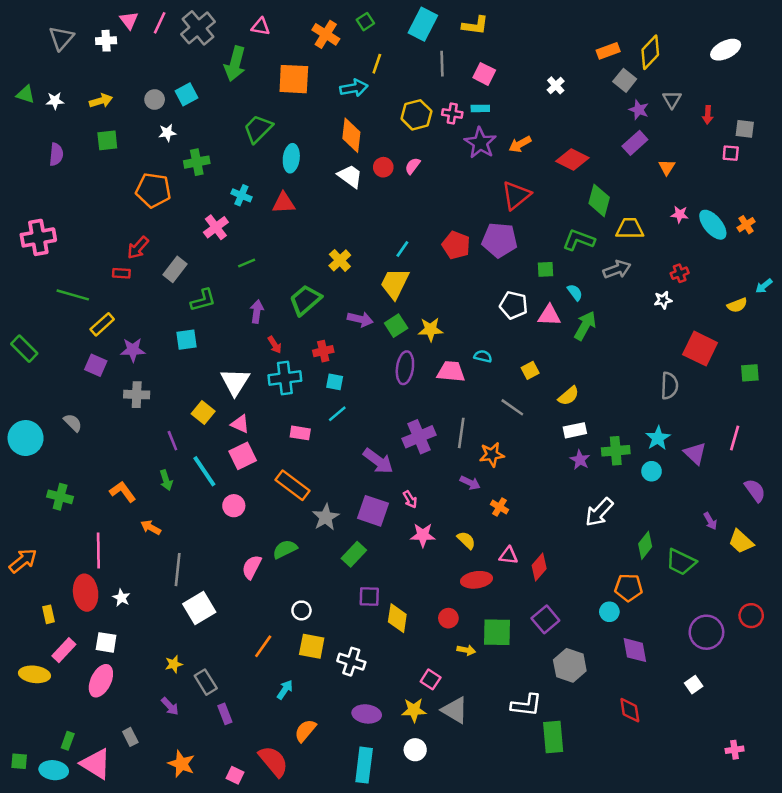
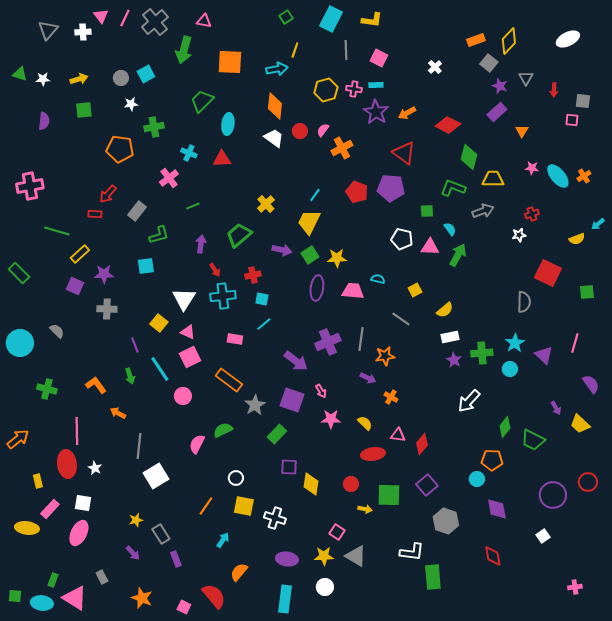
orange cross: (326, 34) -> (342, 148), moved, turned 30
red triangle: (516, 195) -> (404, 153), turned -45

